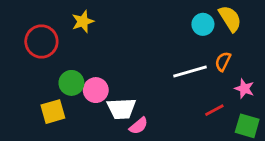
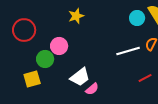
yellow star: (83, 21) -> (76, 16), moved
pink circle: (96, 90) -> (59, 46), moved
white trapezoid: (121, 109) -> (80, 77), turned -35

